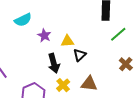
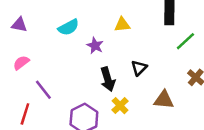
yellow triangle: (67, 41) -> (122, 25), moved
brown triangle: (89, 84) -> (164, 100), moved

